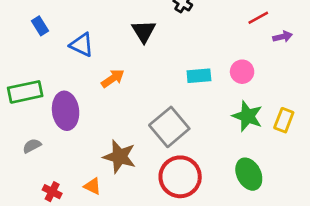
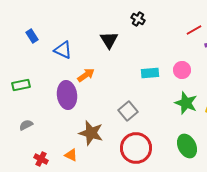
green rectangle: (25, 92) -> (21, 85), size x0.7
purple ellipse: (66, 111) -> (67, 95), moved
gray square: (169, 127) -> (128, 111), size x0.7

